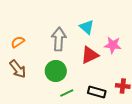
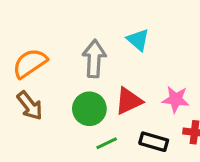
orange semicircle: (18, 42) -> (30, 63), size x1.6
pink star: (113, 45) -> (176, 99), moved
red triangle: (90, 55) -> (129, 101), moved

